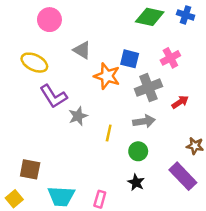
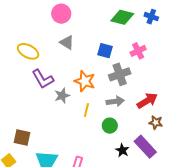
pink circle: (49, 20) -> (61, 14), moved
orange star: (107, 76) -> (85, 81), moved
red arrow: (180, 102) -> (147, 101), moved, size x1.5
black star: (136, 182) -> (122, 150), moved

